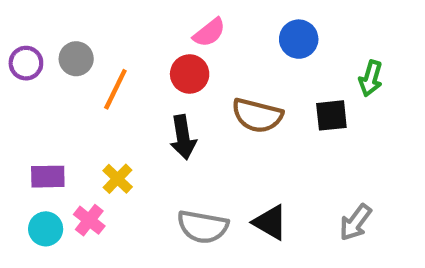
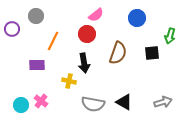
gray circle: (76, 59) -> (36, 16), moved
brown semicircle: (257, 115) -> (118, 53), turned -85
purple rectangle: (48, 177) -> (37, 65), moved
yellow cross: (118, 179) -> (69, 81), moved, turned -32
gray arrow: (355, 222) -> (163, 102), turned -144

